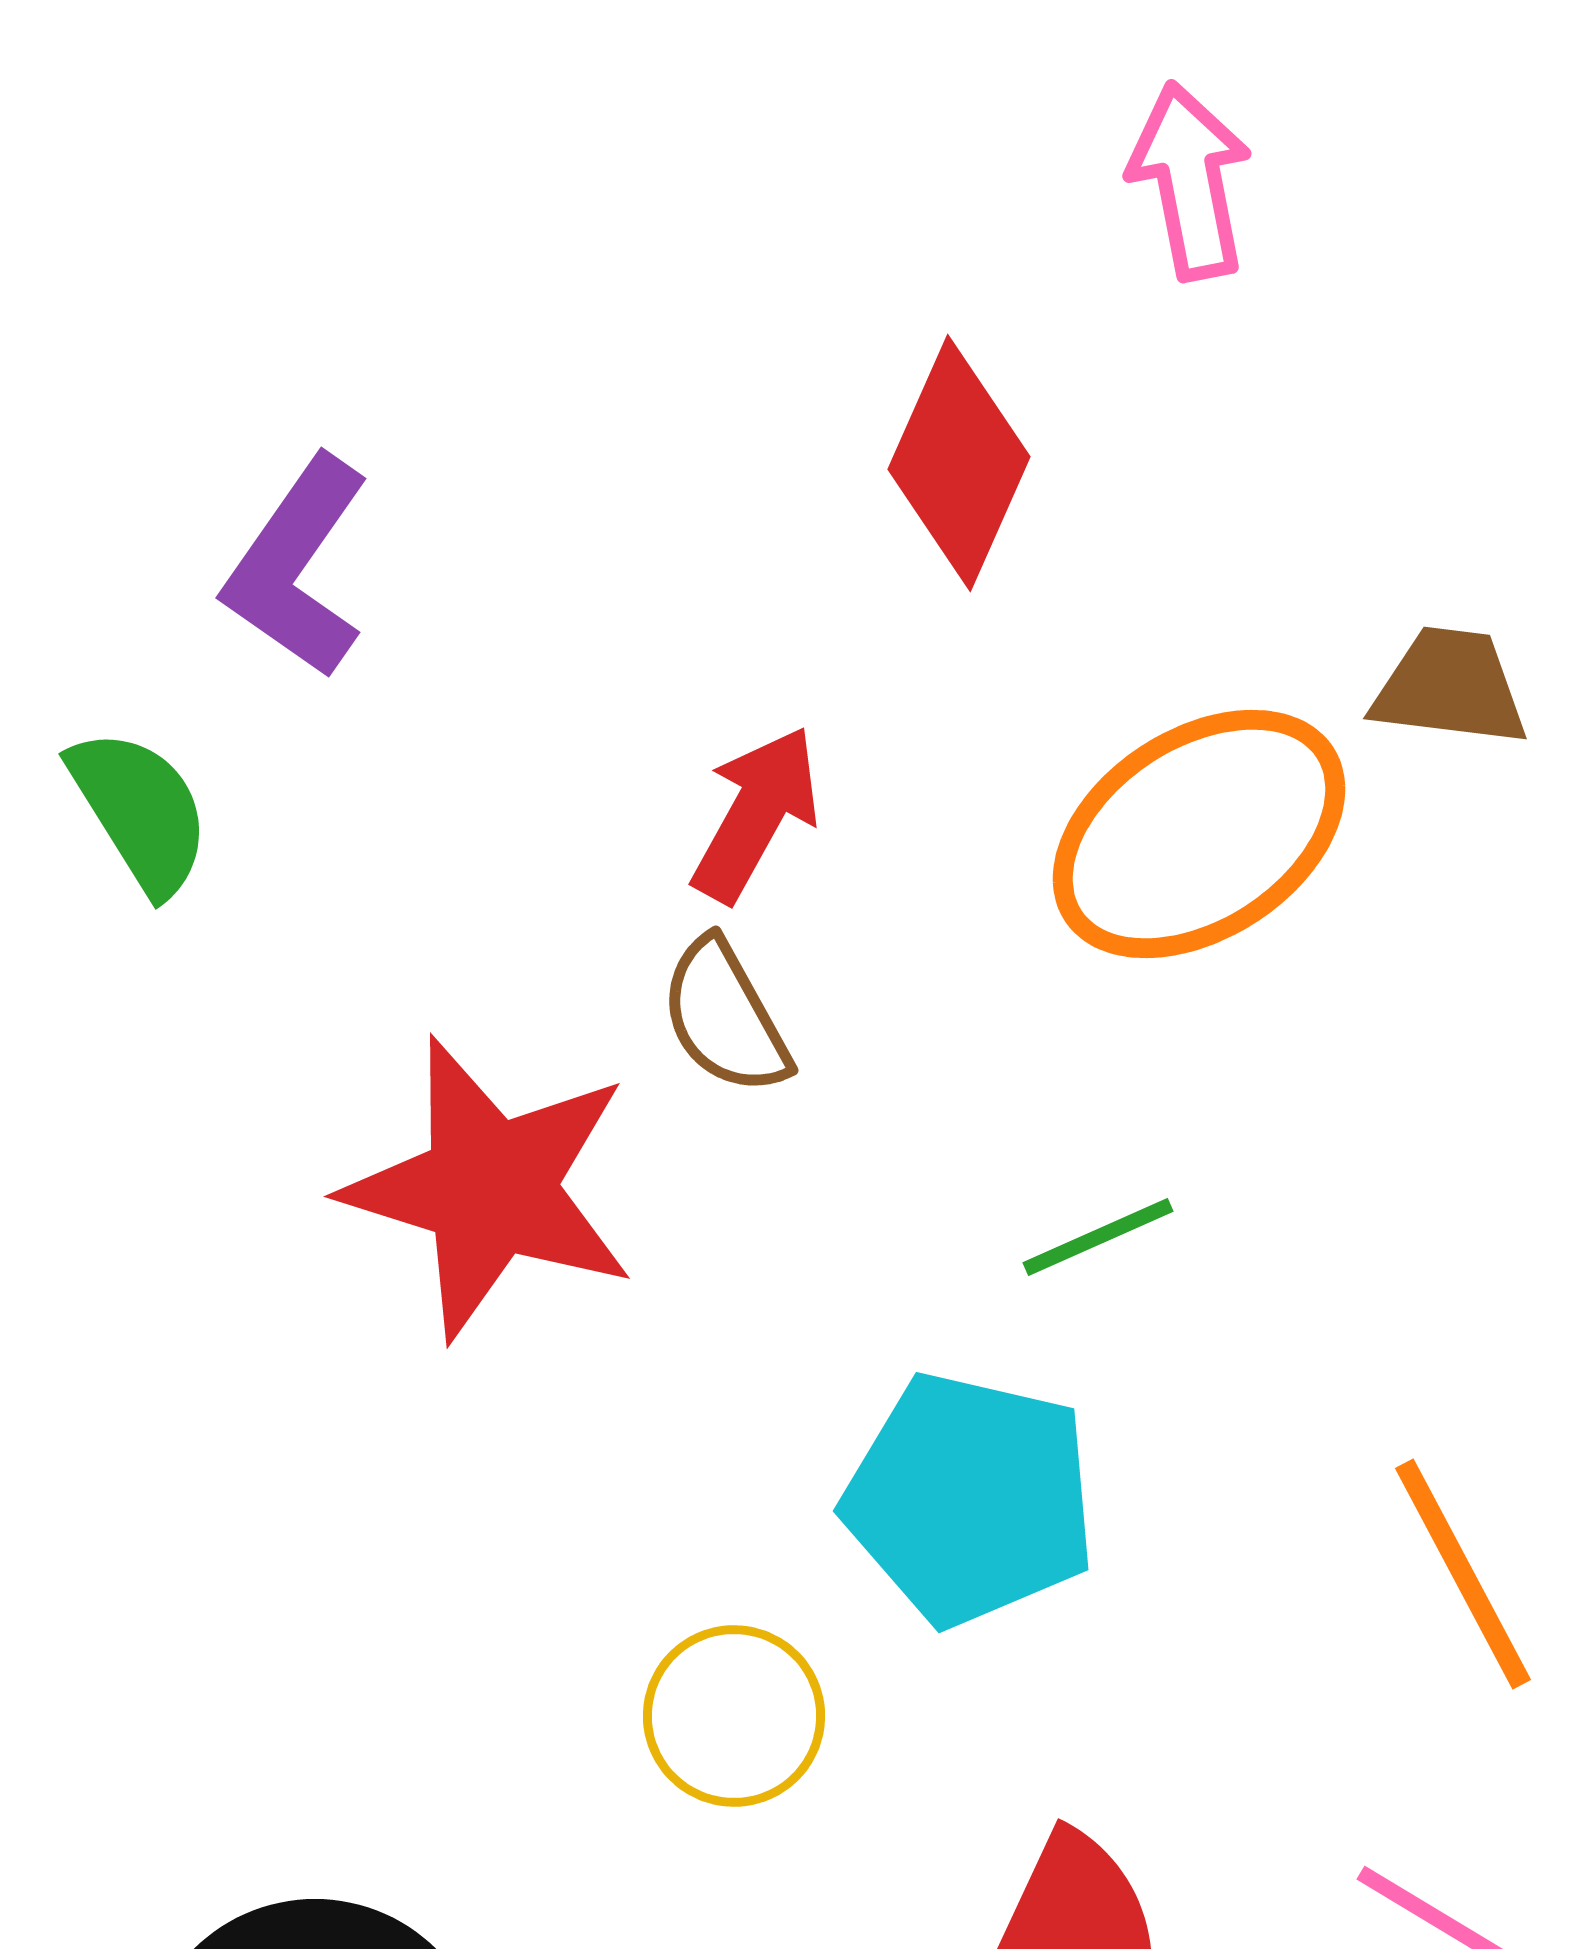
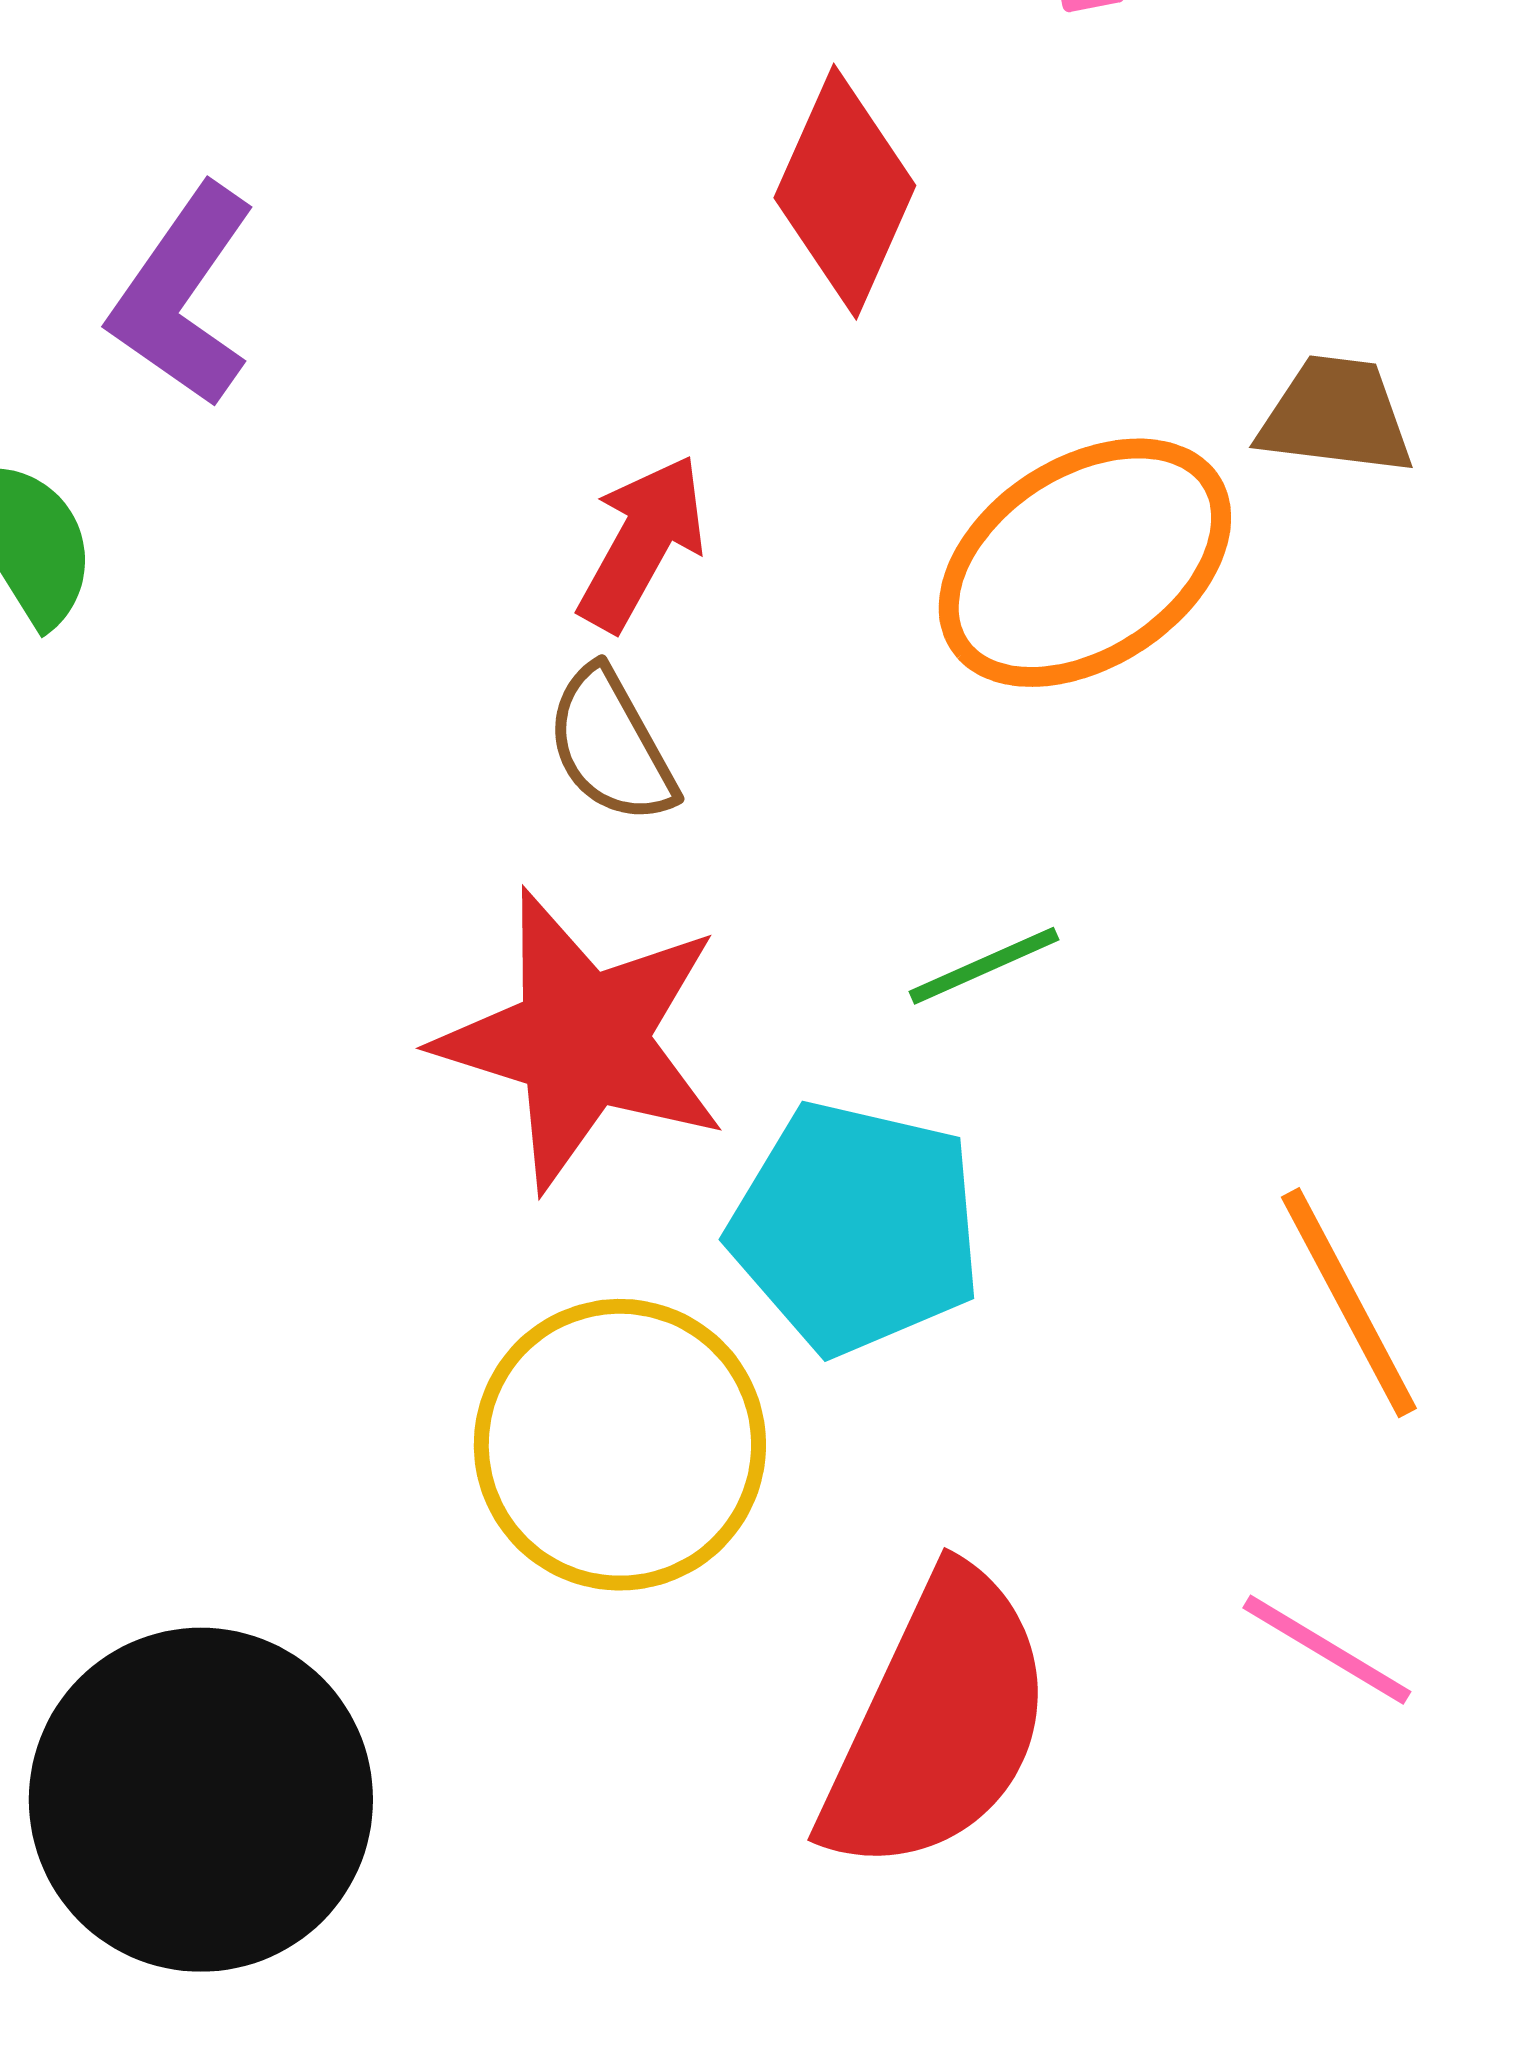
red star: (490, 1188) -> (582, 1040), moved
yellow circle: (734, 1716) -> (620, 1445), size x1.6

